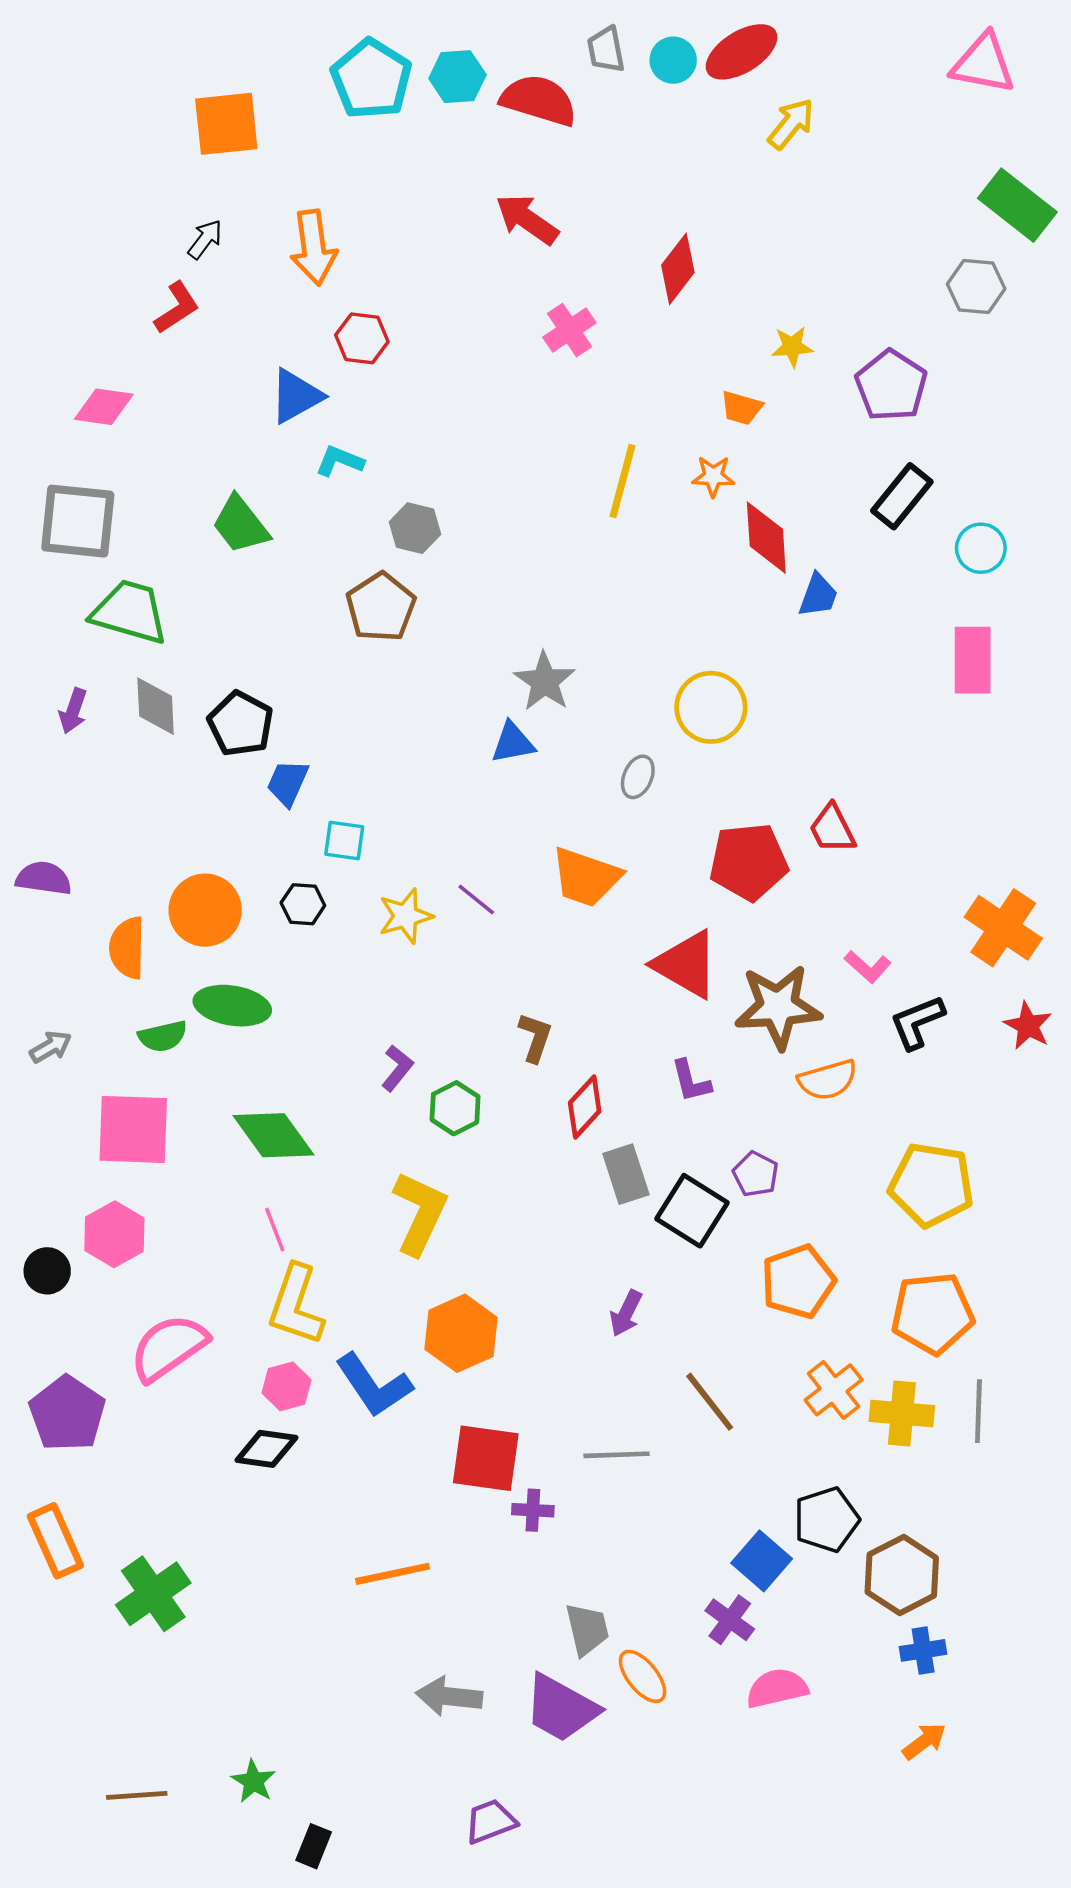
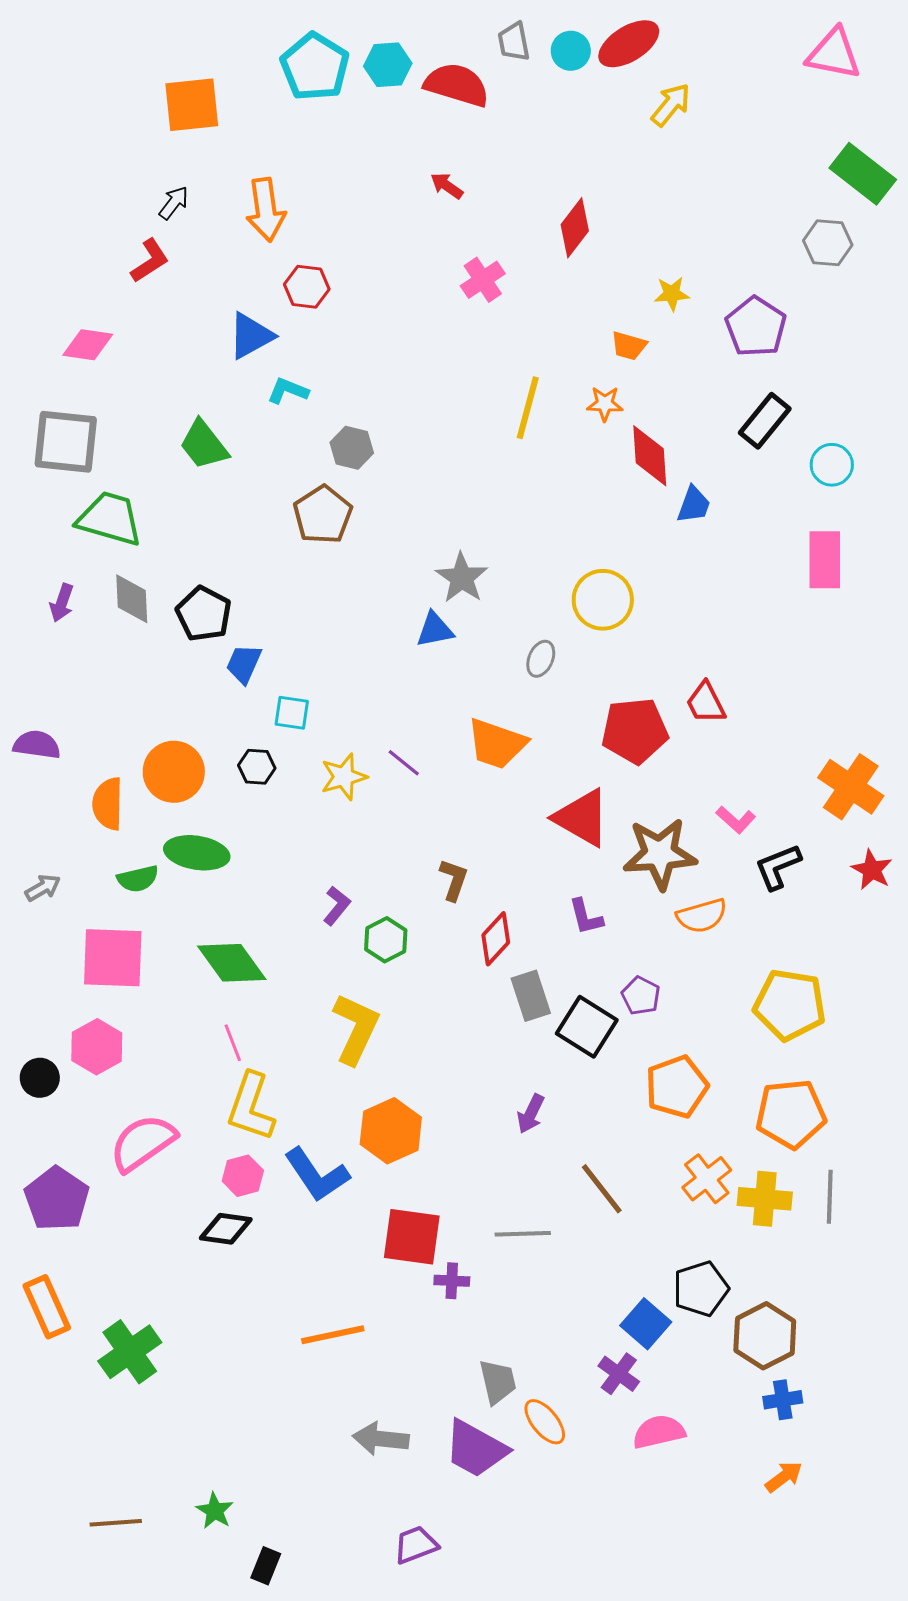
red arrow: (527, 219) -> (447, 186), size x0.6

